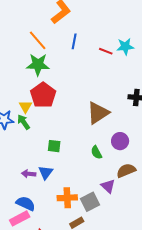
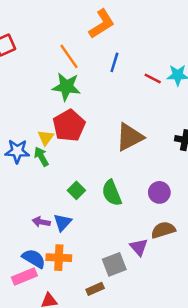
brown triangle: (98, 113) -> (130, 137), moved
green square: (54, 146) -> (76, 190), turned 32
green semicircle: (96, 152) -> (112, 193), moved, size x1.5
orange cross: (67, 198) -> (59, 258), moved

